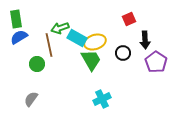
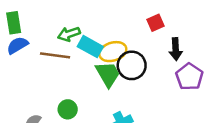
brown line: (49, 45) -> (55, 55), turned -70
black circle: (123, 53) -> (132, 65), moved, size x1.5
green circle: (37, 64) -> (68, 109), moved

